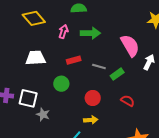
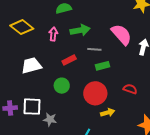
gray line: (99, 67) -> (94, 49), moved
green rectangle: (117, 74) -> (102, 66), moved, turned 32
red circle: (93, 98) -> (95, 93), size x1.5
yellow arrow: (91, 120) -> (108, 113), moved

